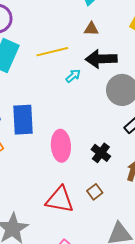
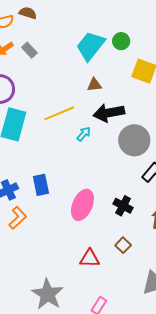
blue rectangle: (23, 120) -> (41, 185), size x0.7
pink ellipse: (61, 146) -> (82, 205), turned 36
red triangle: (60, 200) -> (90, 258), size x0.7

